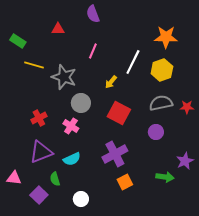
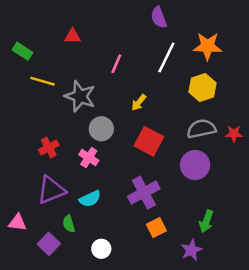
purple semicircle: (93, 14) -> (159, 17), moved
white line: (133, 62) -> (166, 57), moved
purple circle: (156, 132) -> (195, 165), size x1.5
purple star: (185, 161) -> (191, 250), moved
green arrow: (165, 177) -> (206, 221), turned 102

